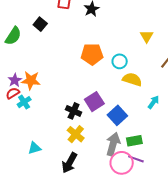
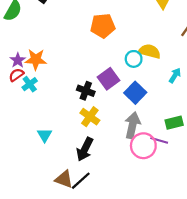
cyan circle: (120, 61) -> (134, 59), moved
green rectangle: (134, 141) -> (174, 123), moved
cyan triangle: (34, 148) -> (45, 135), turned -40

